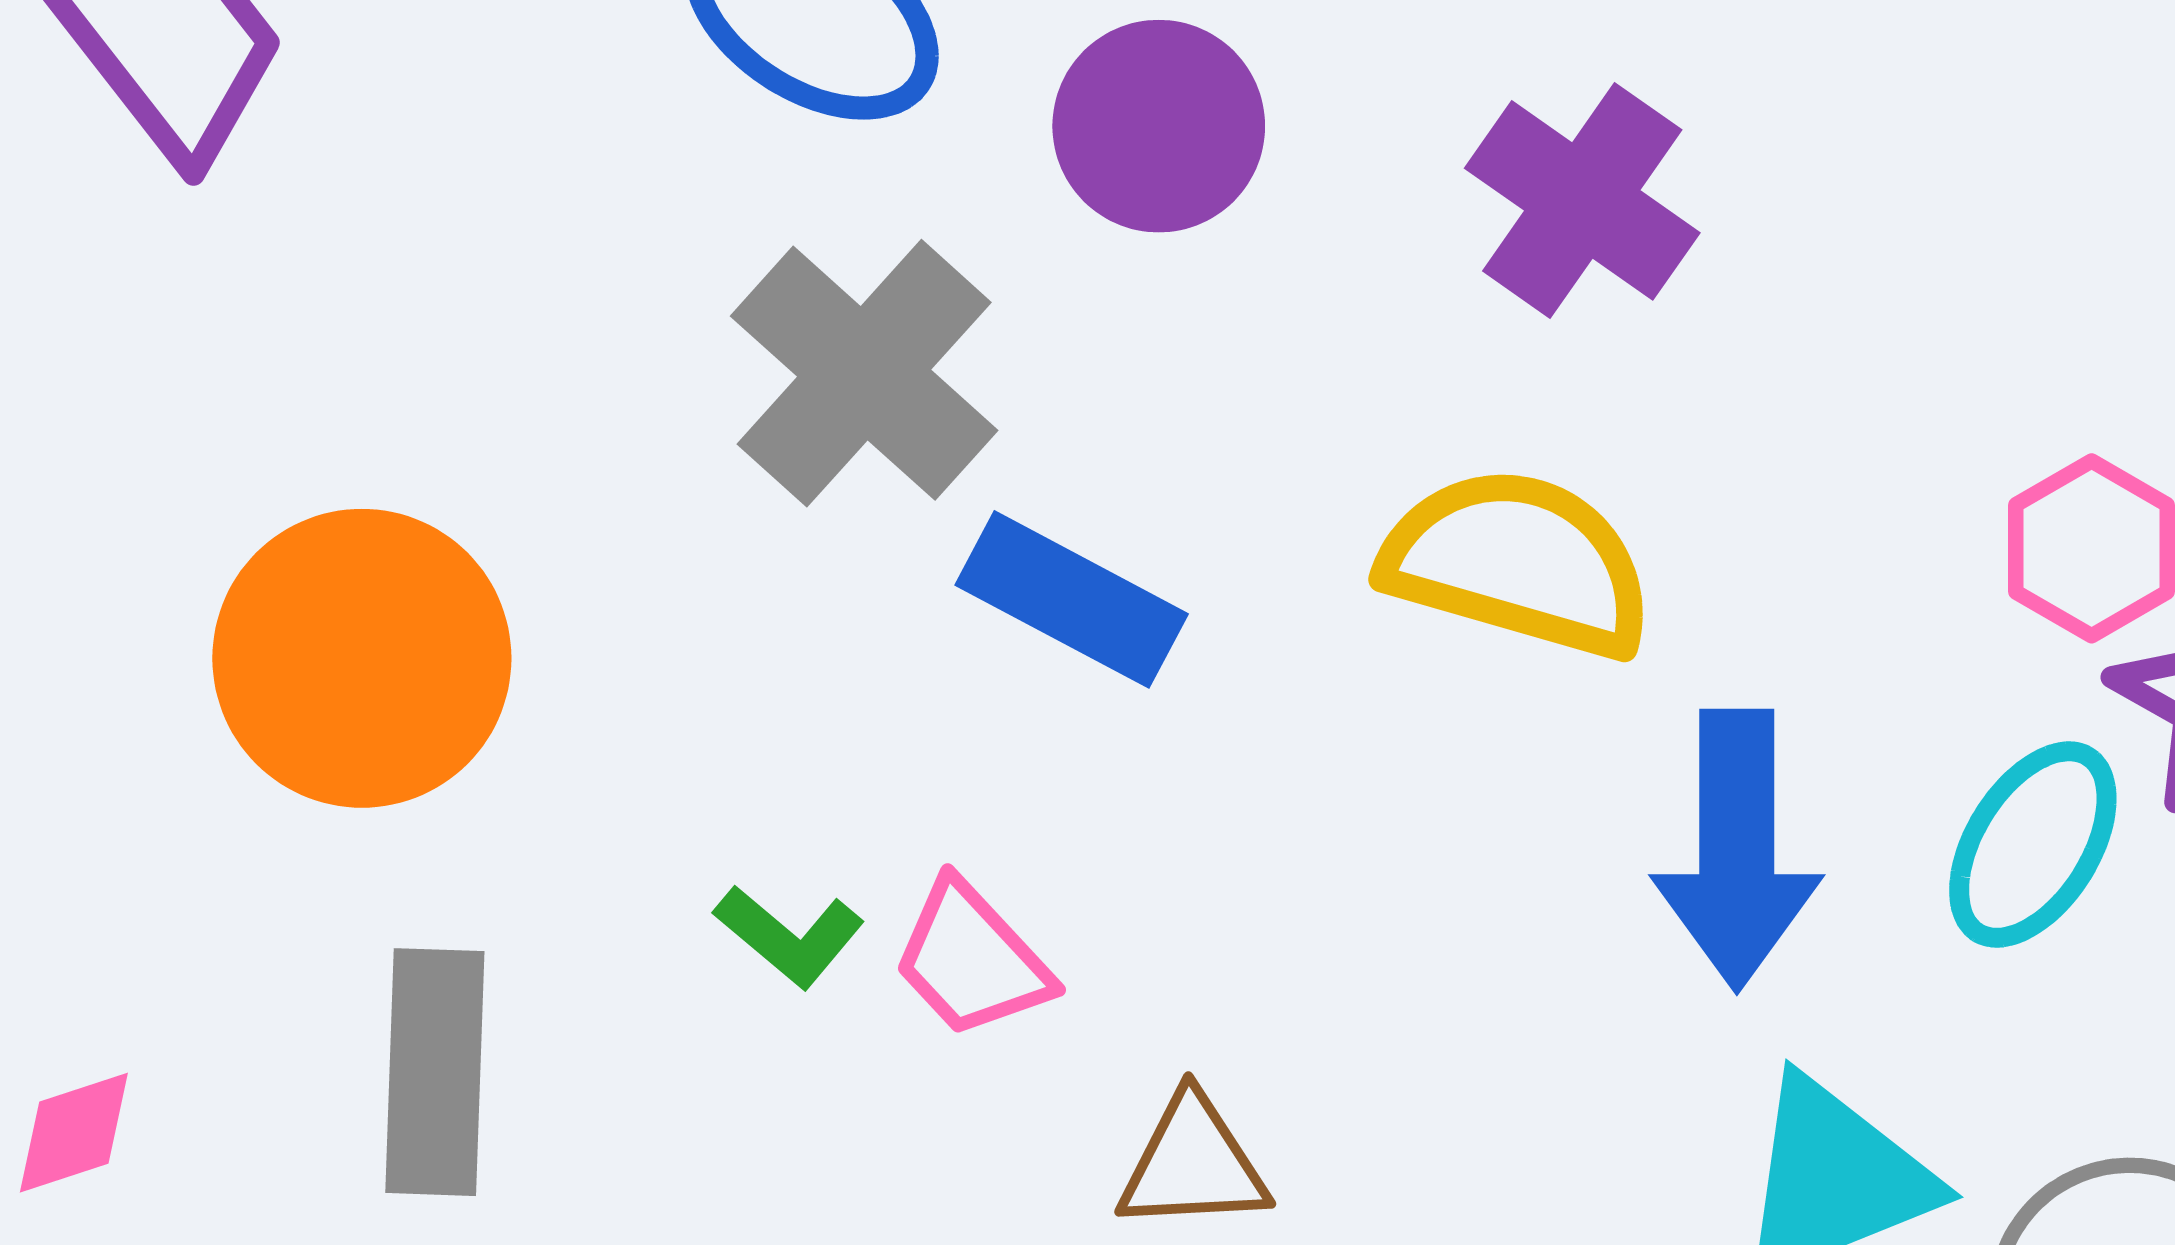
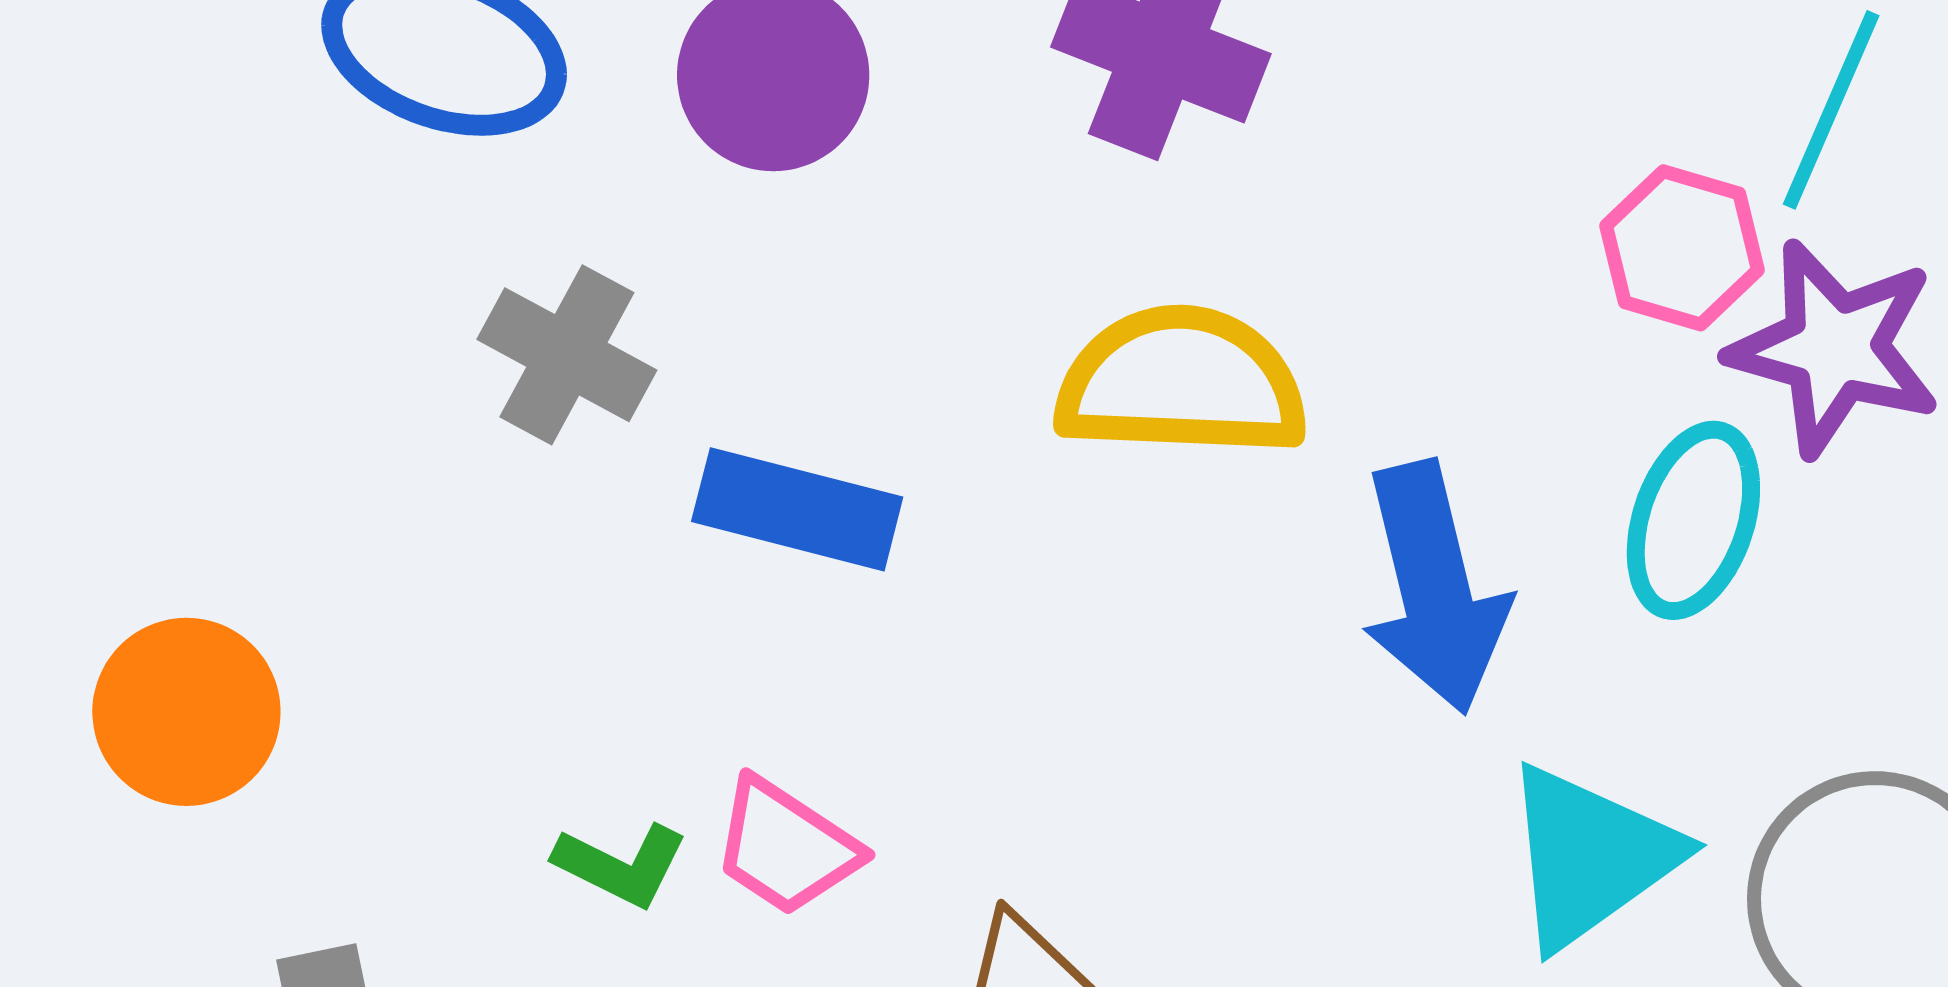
gray cross: (864, 373) -> (567, 355), size x0.7
orange circle: (362, 658) -> (186, 712), size x0.7

